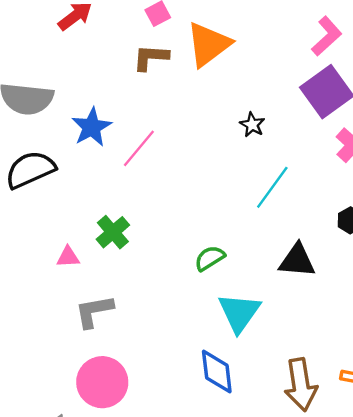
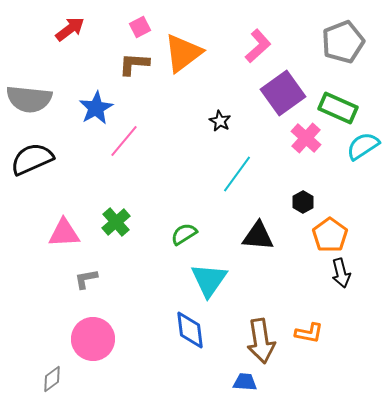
pink L-shape: (327, 36) -> (258, 46), moved
blue star: (92, 127) -> (96, 108), moved
green cross: (113, 232) -> (116, 222), moved
pink triangle: (68, 257) -> (64, 233), size x1.6
gray L-shape: (94, 311) -> (86, 279), size x0.7

